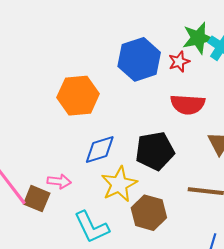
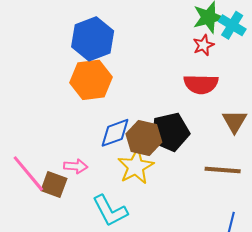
blue hexagon: (139, 59) -> (93, 39), moved
red star: (179, 62) -> (203, 45), moved
brown hexagon: (149, 213) -> (144, 138), moved

